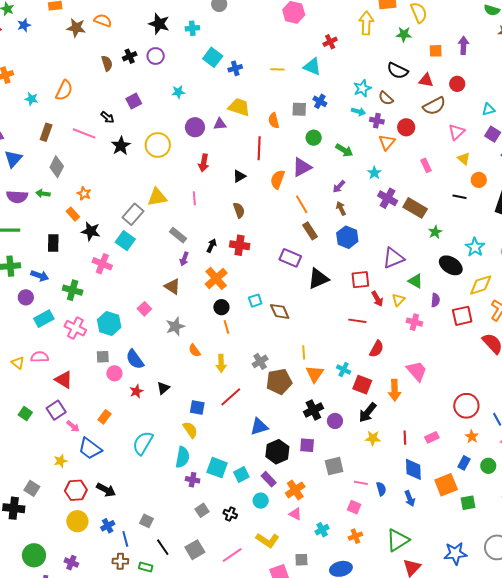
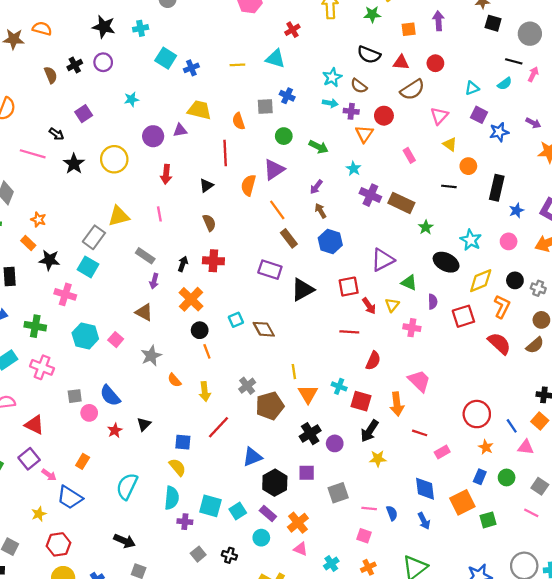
cyan hexagon: (109, 323) -> (85, 336), moved
red line: (405, 438) -> (420, 433), moved, turned -64
black arrow: (106, 490) -> (124, 541), moved

